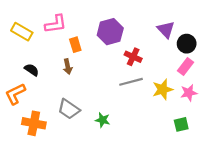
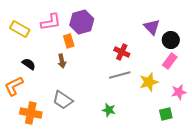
purple hexagon: (110, 32) -> (82, 22), moved
pink star: (189, 93) -> (179, 92), moved
green star: (103, 120) -> (109, 110), moved

